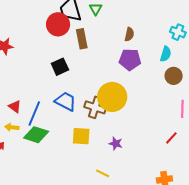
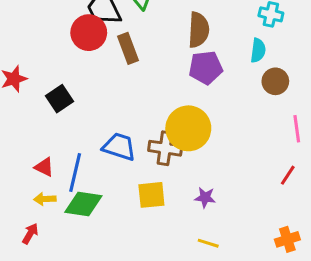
brown semicircle: (129, 34) -> (199, 30), size x1.6
black square: (60, 67) -> (60, 99), moved
yellow line: (103, 173) -> (208, 243), moved

